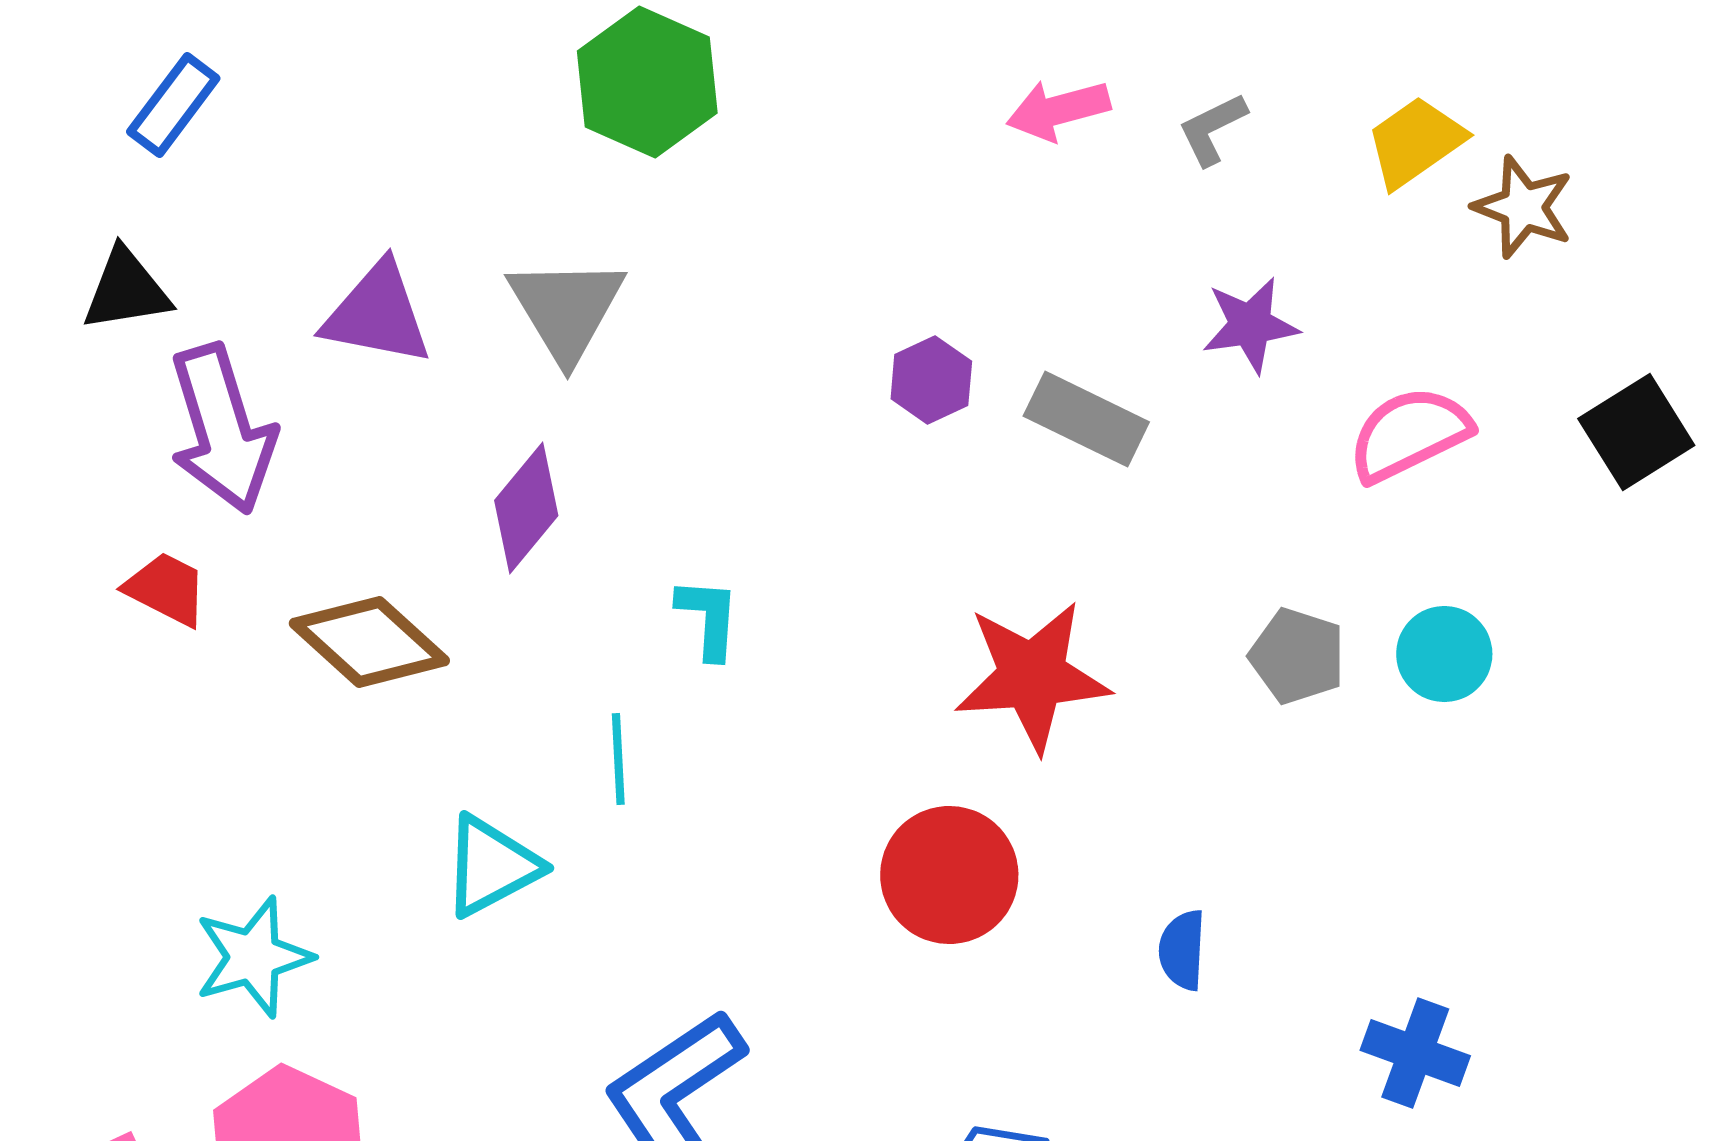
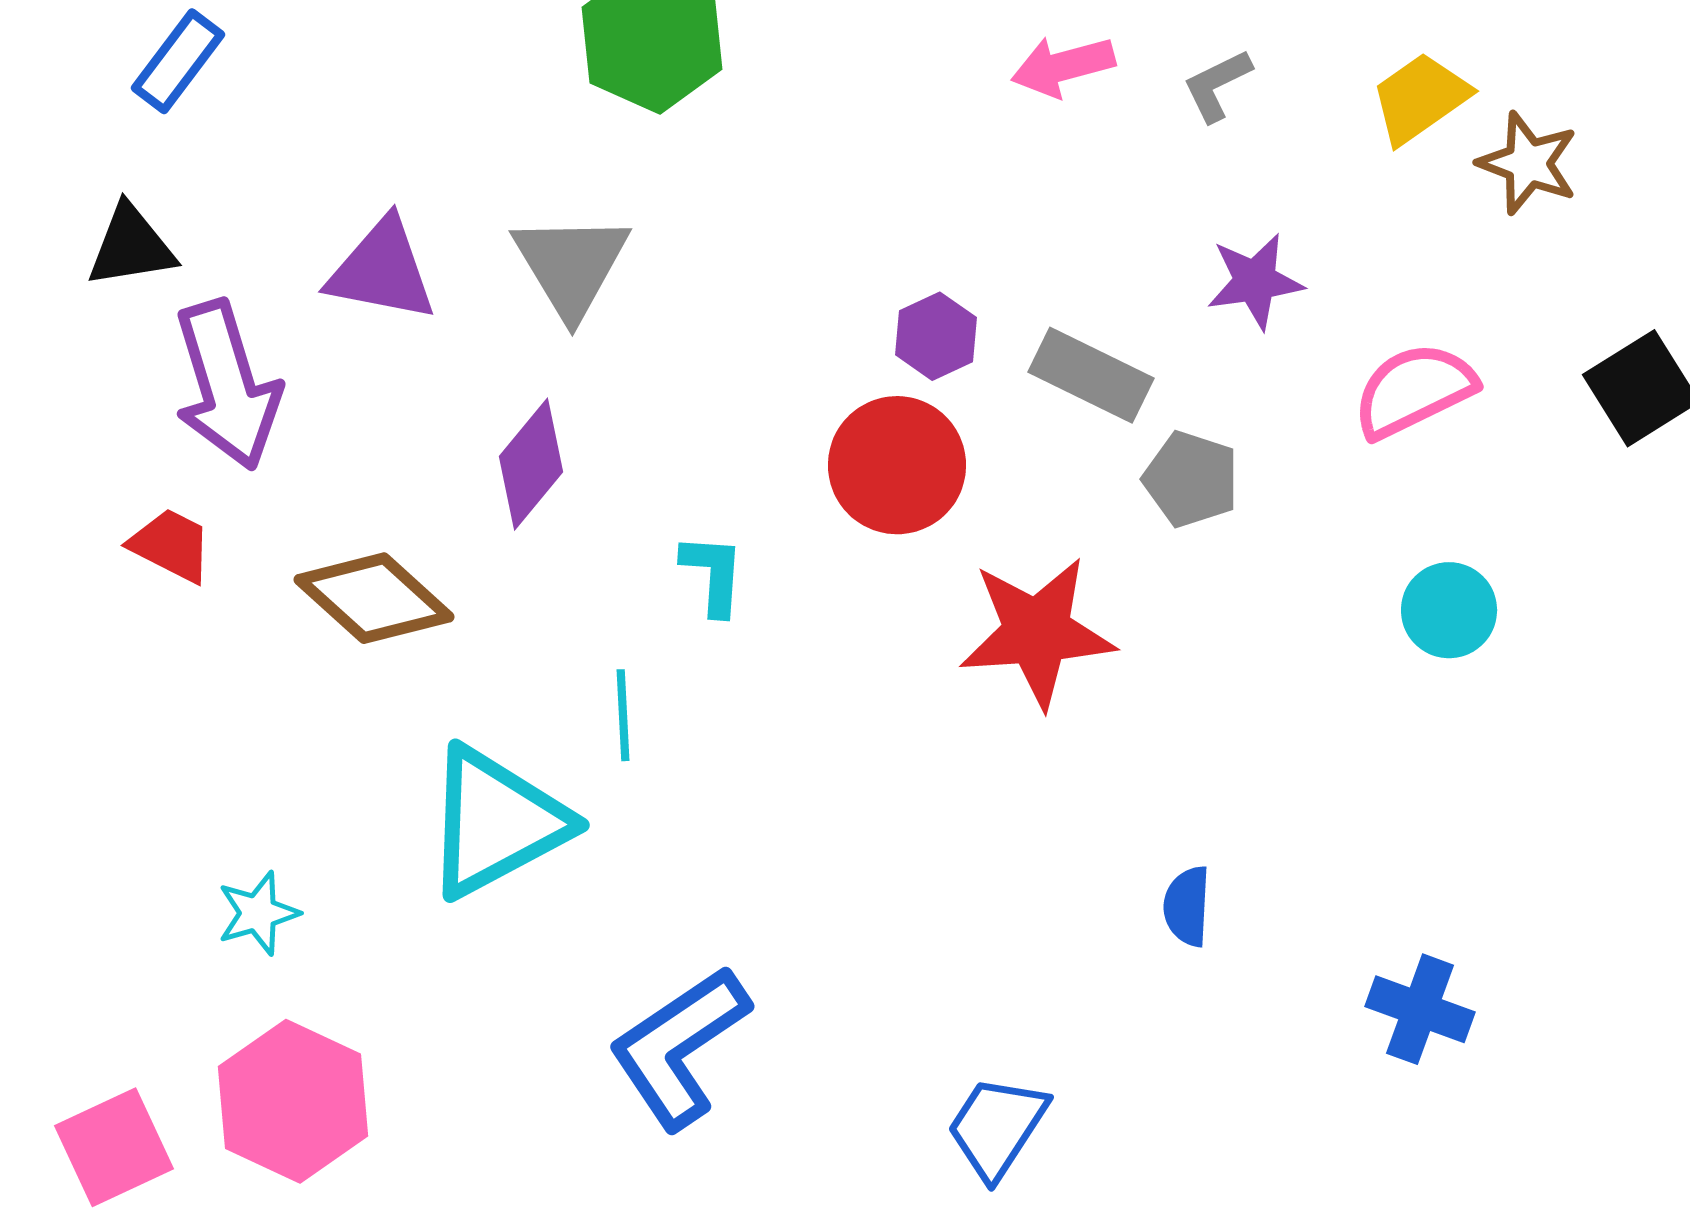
gray pentagon: (1297, 656) -> (1191, 479), moved
cyan triangle: (491, 866) -> (496, 822), size x1.5
red circle: (949, 875) -> (897, 465), moved
cyan star: (253, 957) -> (258, 913), size x0.7

